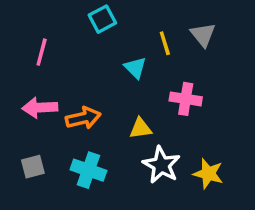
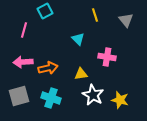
cyan square: (102, 19) -> (45, 11), moved
gray triangle: (203, 35) -> (126, 20), moved
yellow line: (165, 43) -> (95, 15), moved
gray square: (33, 167) -> (19, 96), size x1.5

